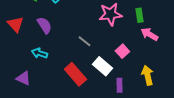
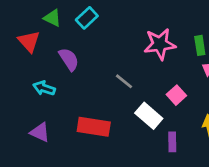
red triangle: (15, 24) -> (29, 41), moved
cyan arrow: (39, 53) -> (44, 88), moved
red rectangle: (75, 74) -> (94, 127), moved, turned -40

